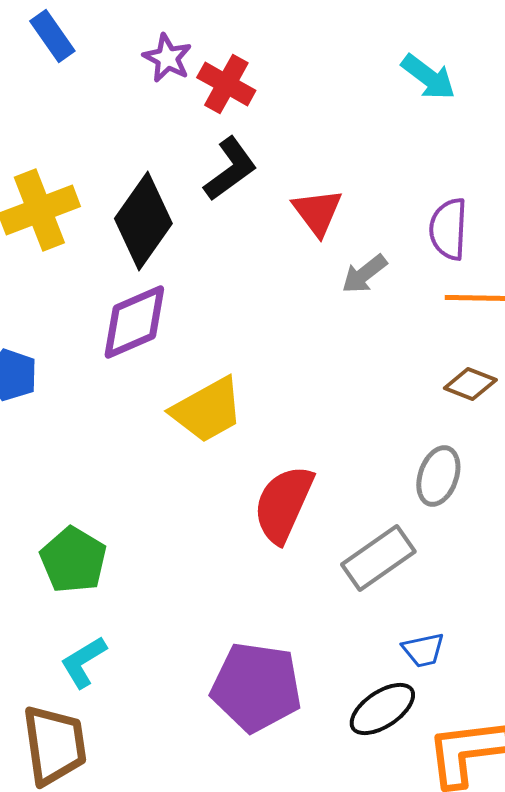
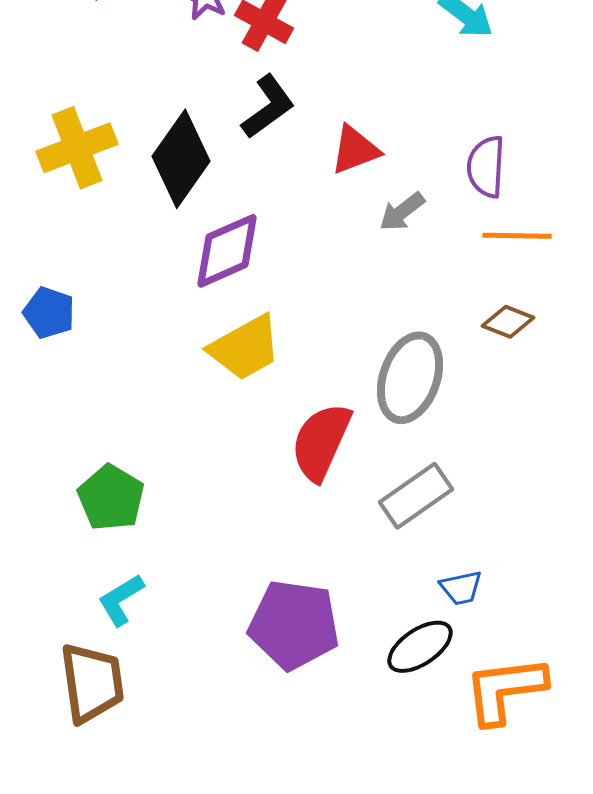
red triangle: (317, 212) -> (355, 150), turned 46
purple diamond: (134, 322) -> (227, 251), moved
gray ellipse: (438, 476) -> (410, 378), moved, size x1.5

